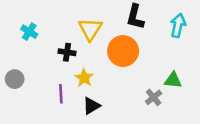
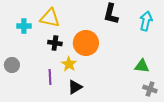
yellow triangle: (90, 29) -> (50, 18), moved, turned -50
cyan cross: (29, 32) -> (24, 26), turned -32
orange circle: (123, 51) -> (86, 43), moved
gray cross: (154, 97) -> (150, 89), moved, turned -32

